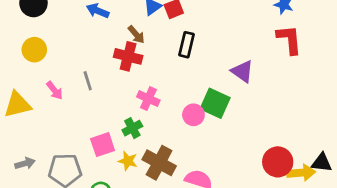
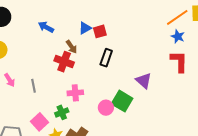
gray line: (88, 81) -> (33, 86), moved
pink cross: (148, 99) -> (75, 93), turned -35
pink square: (103, 145) -> (39, 122), turned -30

